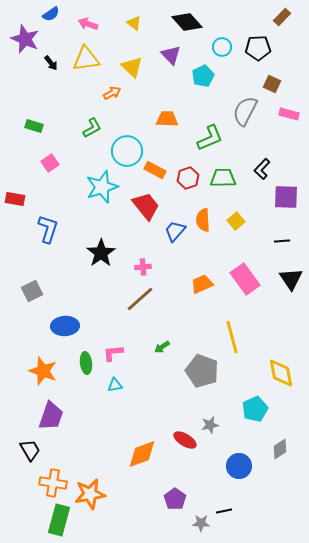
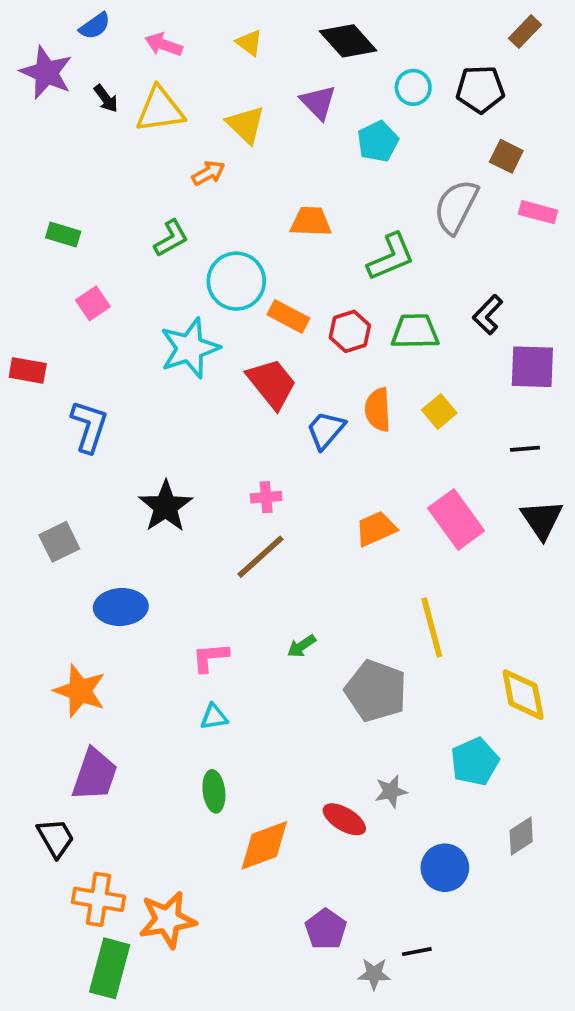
black arrow: (51, 63) -> (106, 99), moved
black star: (101, 253) -> (166, 506), moved
green ellipse: (86, 363) -> (214, 791), moved

